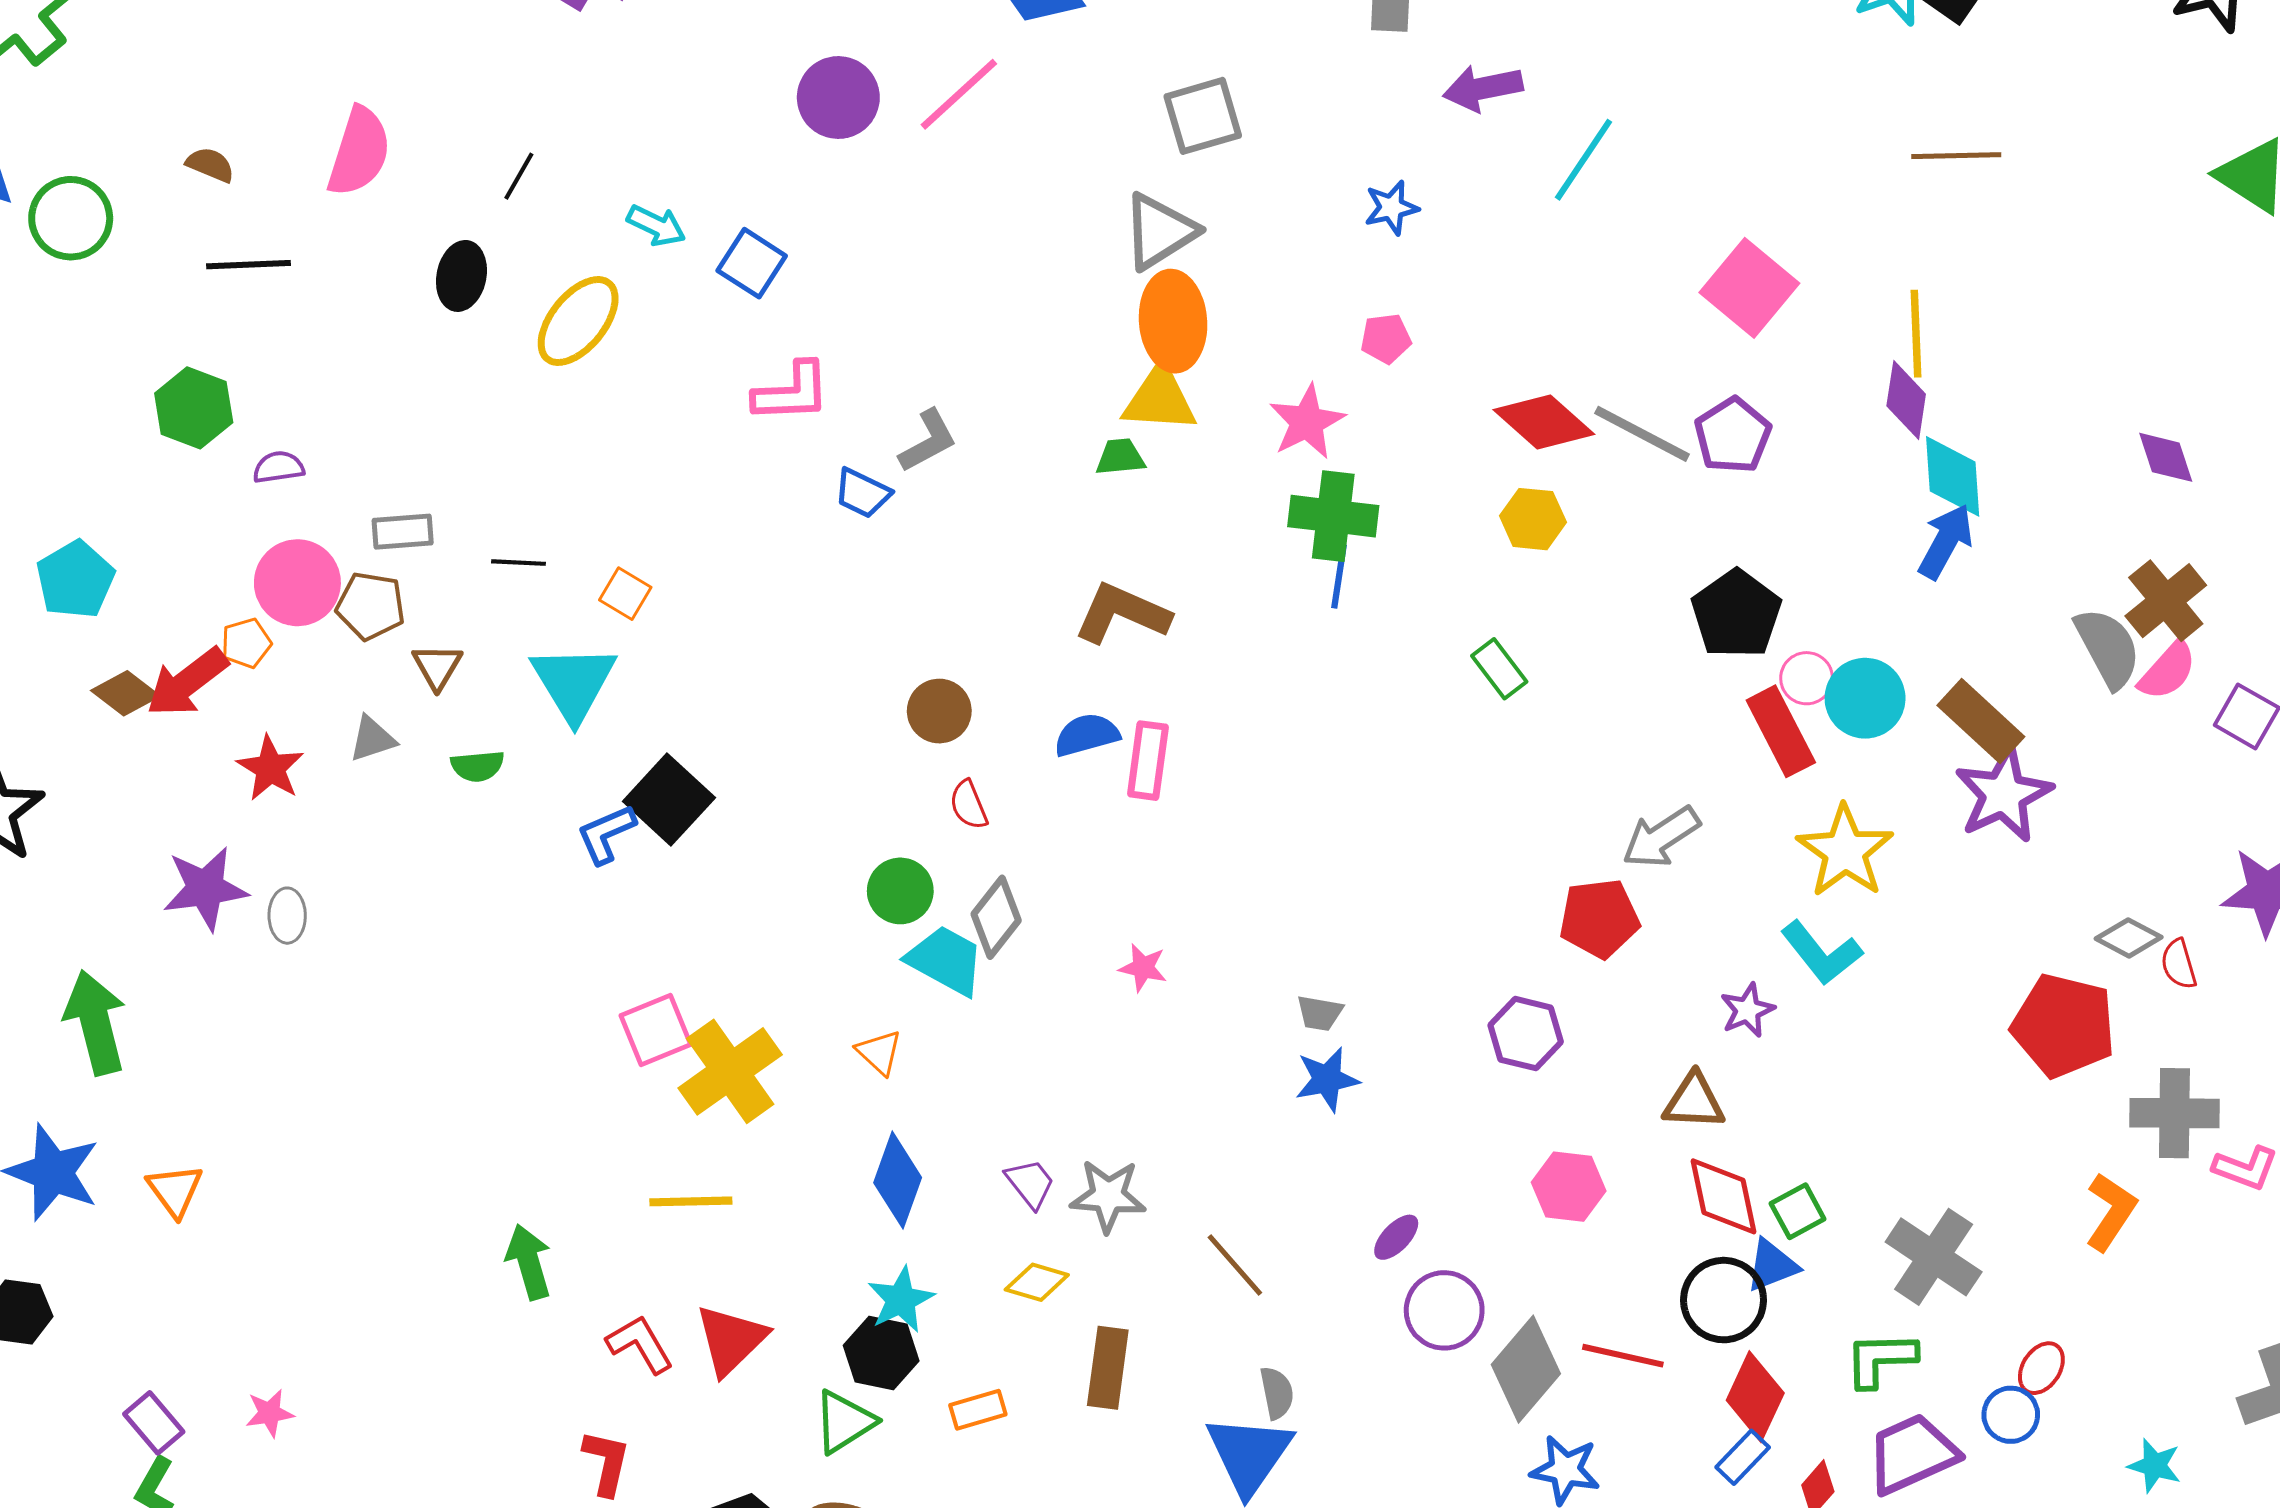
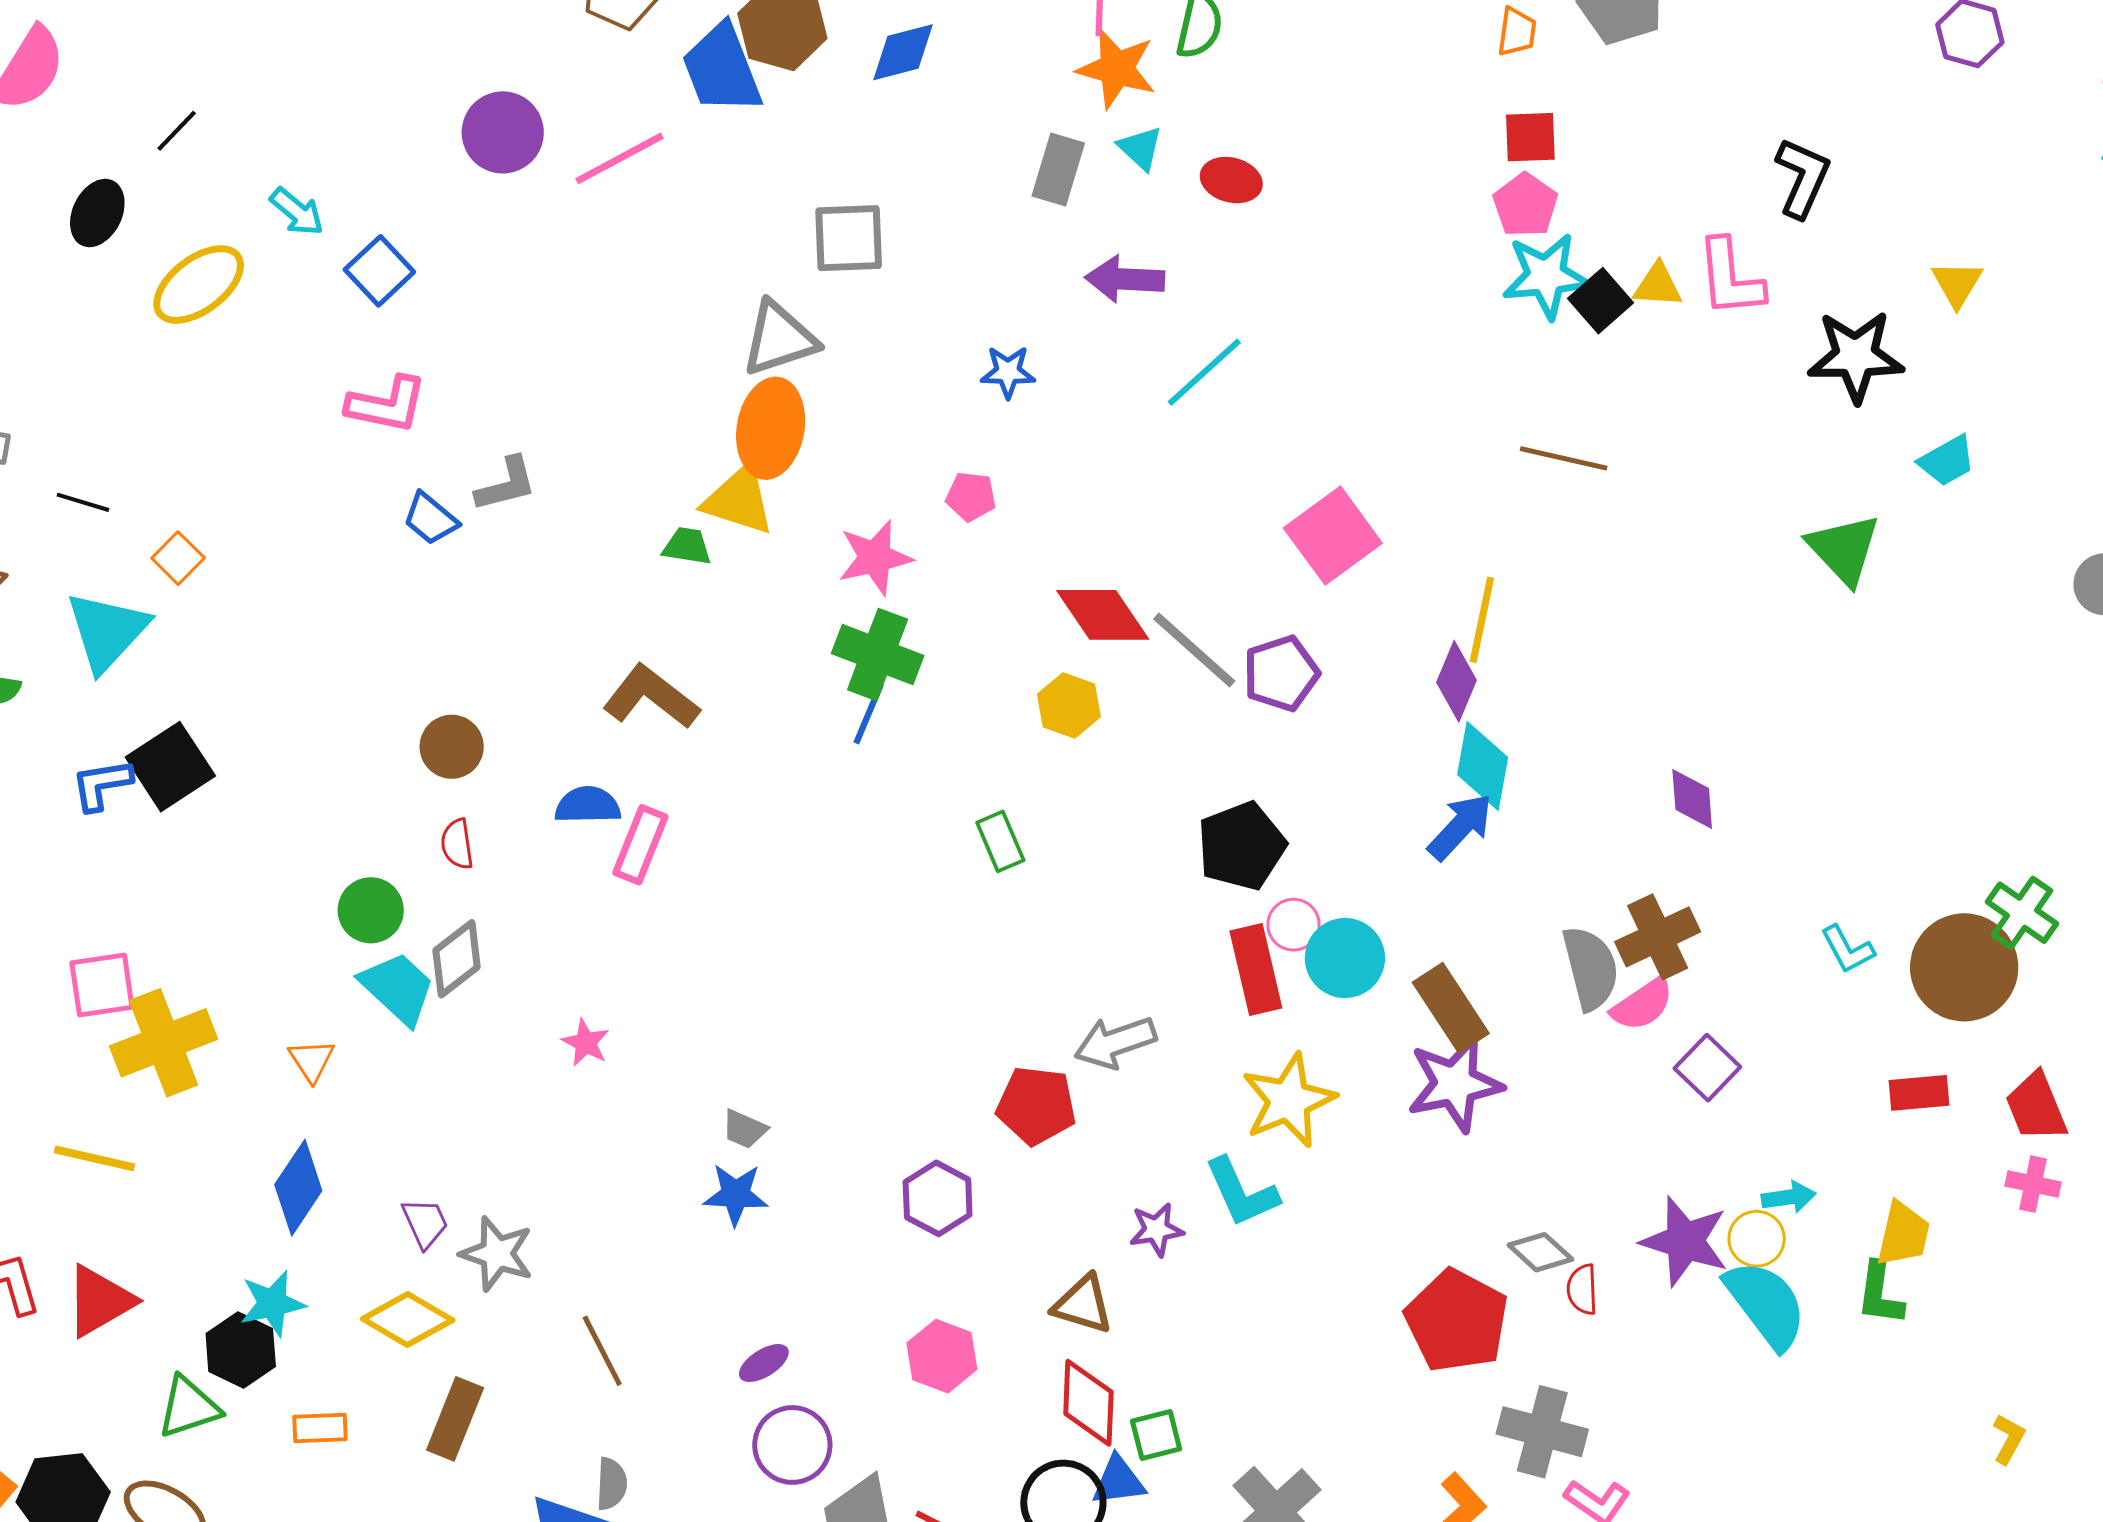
yellow diamond: (1037, 1282) -> (408, 1320), size x1.4

